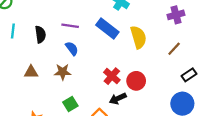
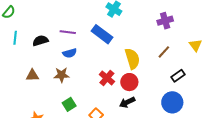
black semicircle: (40, 34) -> (40, 41), turned -98
yellow semicircle: (138, 37) -> (132, 59), moved
blue semicircle: (72, 48) -> (70, 53), turned 112
black arrow: (118, 98) -> (127, 102), moved

